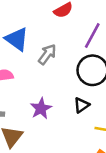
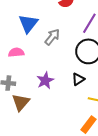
blue triangle: (17, 39) -> (28, 24), turned 30

